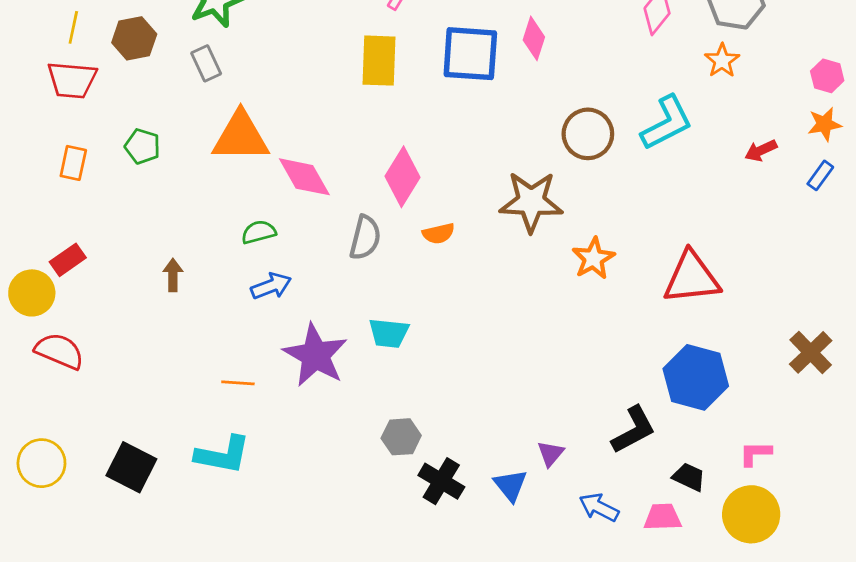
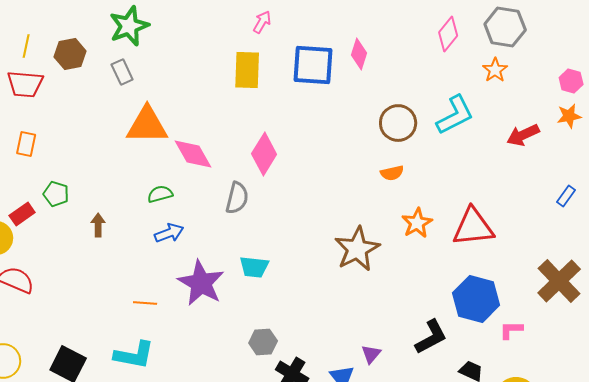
green pentagon: (142, 146) -> (56, 194), moved
red arrow: (761, 150) -> (523, 135), size x1.4
blue rectangle: (820, 175) -> (566, 196), moved
brown star: (531, 202) -> (357, 249), moved, turned -30
orange semicircle: (438, 233) -> (392, 173), moved
orange star: (593, 258) -> (417, 223), moved
brown cross: (811, 352) -> (559, 281), size x1.4
pink L-shape: (755, 453) -> (511, 330), moved

